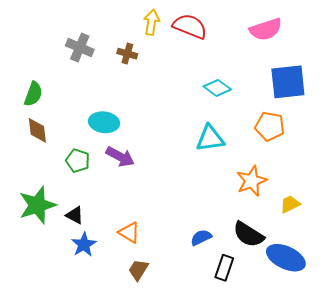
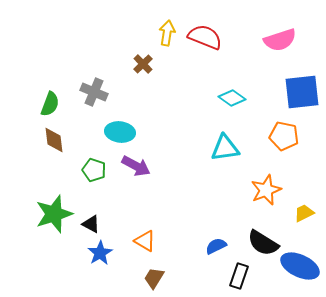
gray cross: (80, 48) -> (94, 92), moved
brown cross: (127, 54) -> (143, 64), turned 30

